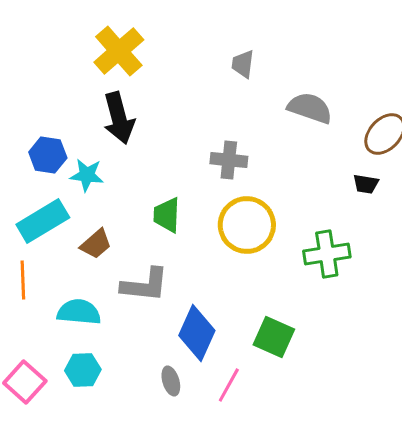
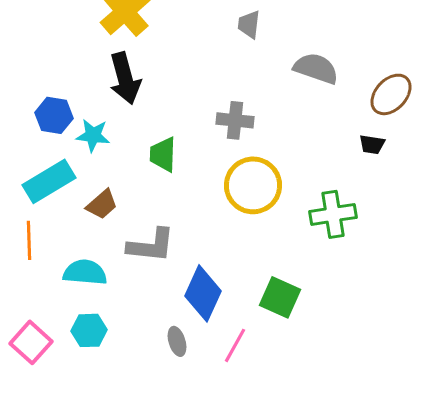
green trapezoid: (167, 215) -> (163, 154), moved

